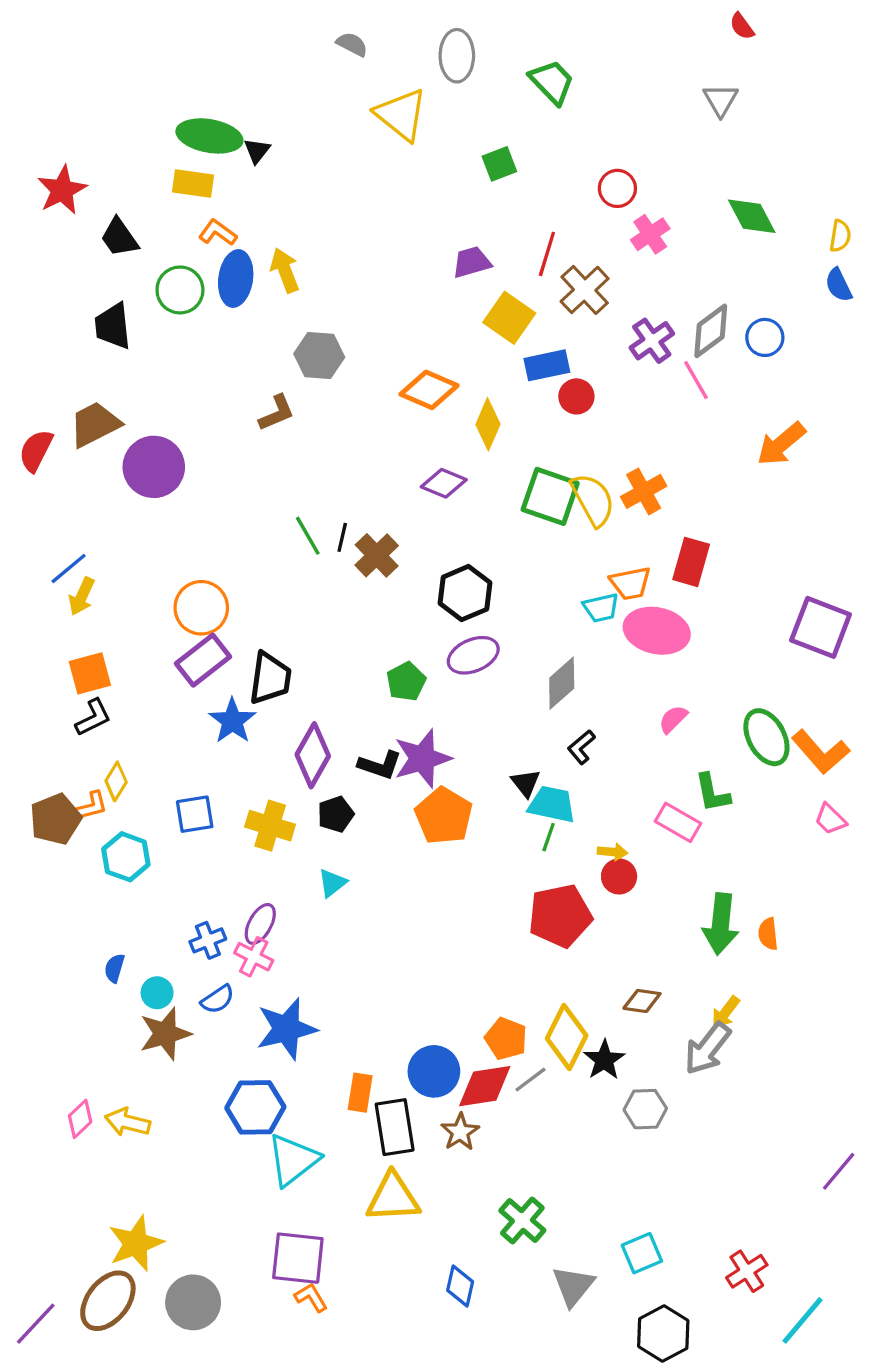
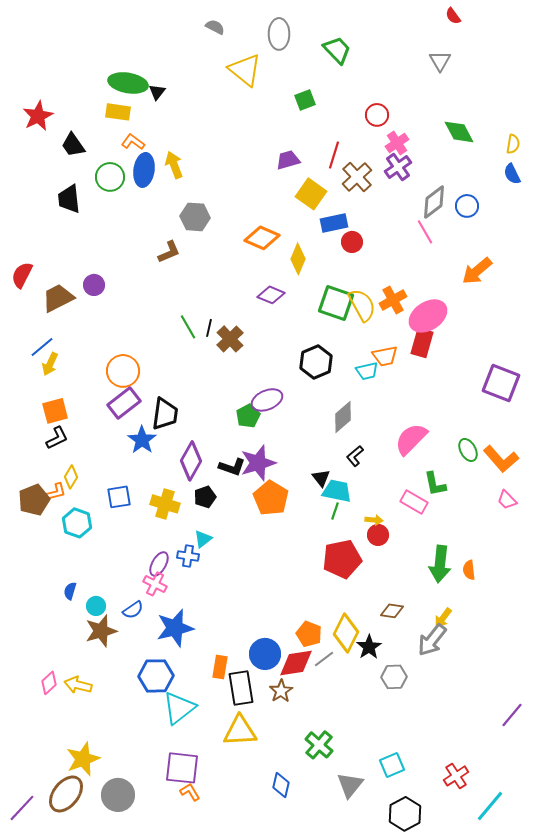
purple cross: (652, 341) -> (398, 167), moved
brown trapezoid: (95, 424) -> (58, 298), moved
purple circle: (154, 467) -> (94, 285), size x0.6
black hexagon: (465, 593) -> (316, 362), moved
pink ellipse: (657, 631) -> (428, 316), moved, turned -45
purple ellipse: (473, 655) -> (267, 400), moved
pink semicircle: (673, 719) -> (411, 439), size x1.8
green ellipse: (766, 737) -> (468, 450), size x0.7
blue cross: (208, 940) -> (188, 556), moved, turned 30

